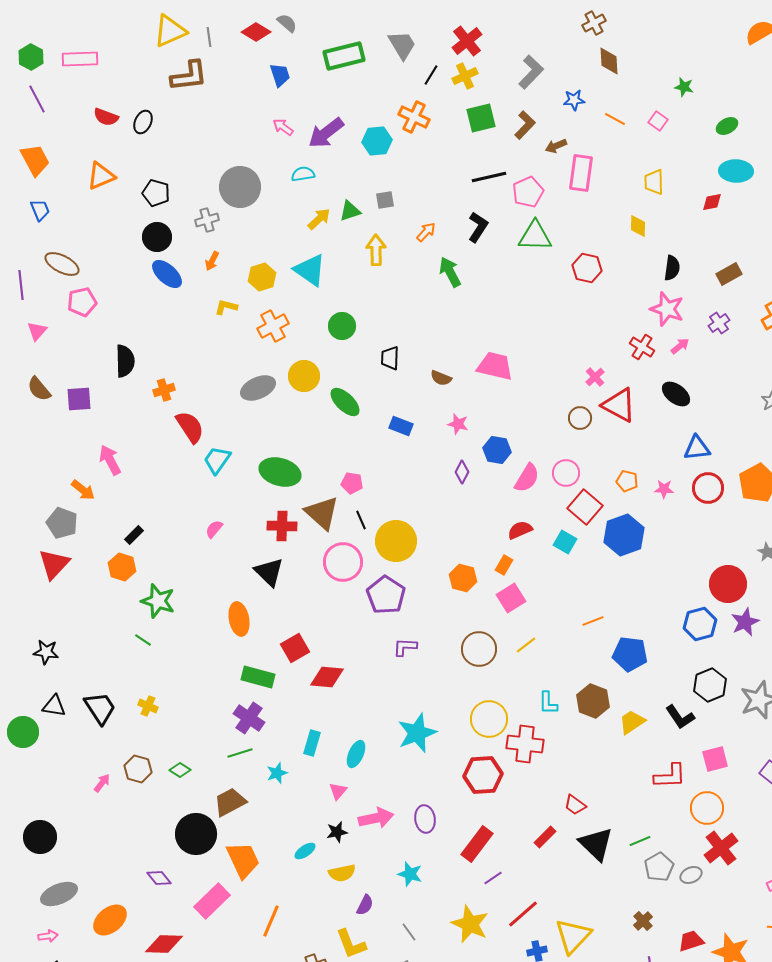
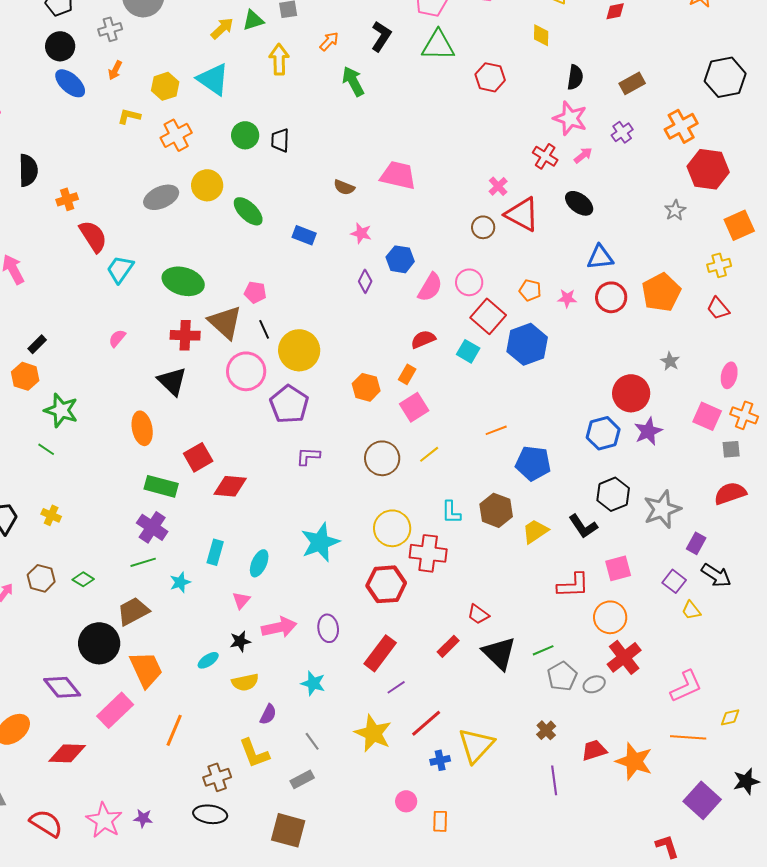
black trapezoid: (390, 358) -> (280, 140), moved
purple diamond: (159, 878) -> (62, 687), size x1.5

